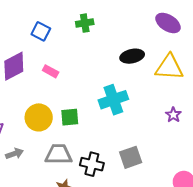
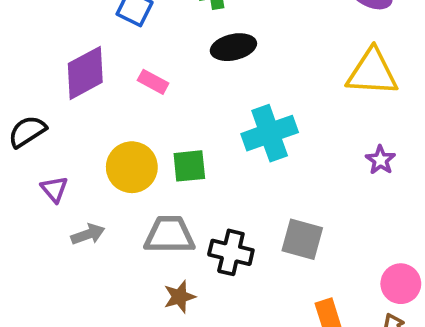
black ellipse: (132, 56) -> (233, 47), moved
gray square: (131, 157) -> (302, 239), turned 35

